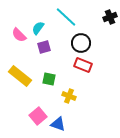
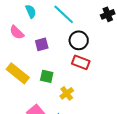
cyan semicircle: (38, 28) -> (31, 11), moved, turned 120
yellow cross: (69, 96) -> (67, 93), turned 32

